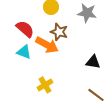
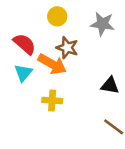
cyan triangle: (24, 52) -> (23, 73), turned 49
yellow cross: (45, 85) -> (52, 100), moved, turned 35

